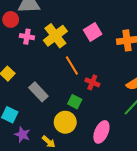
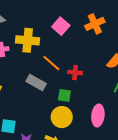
yellow cross: (55, 36) -> (28, 40), turned -30
gray rectangle: (38, 92) -> (36, 83), moved

